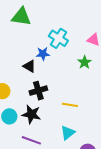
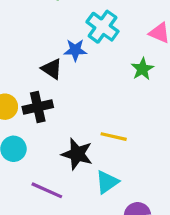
black cross: (38, 91) -> (38, 107), moved
black star: (31, 114) -> (77, 154), moved

